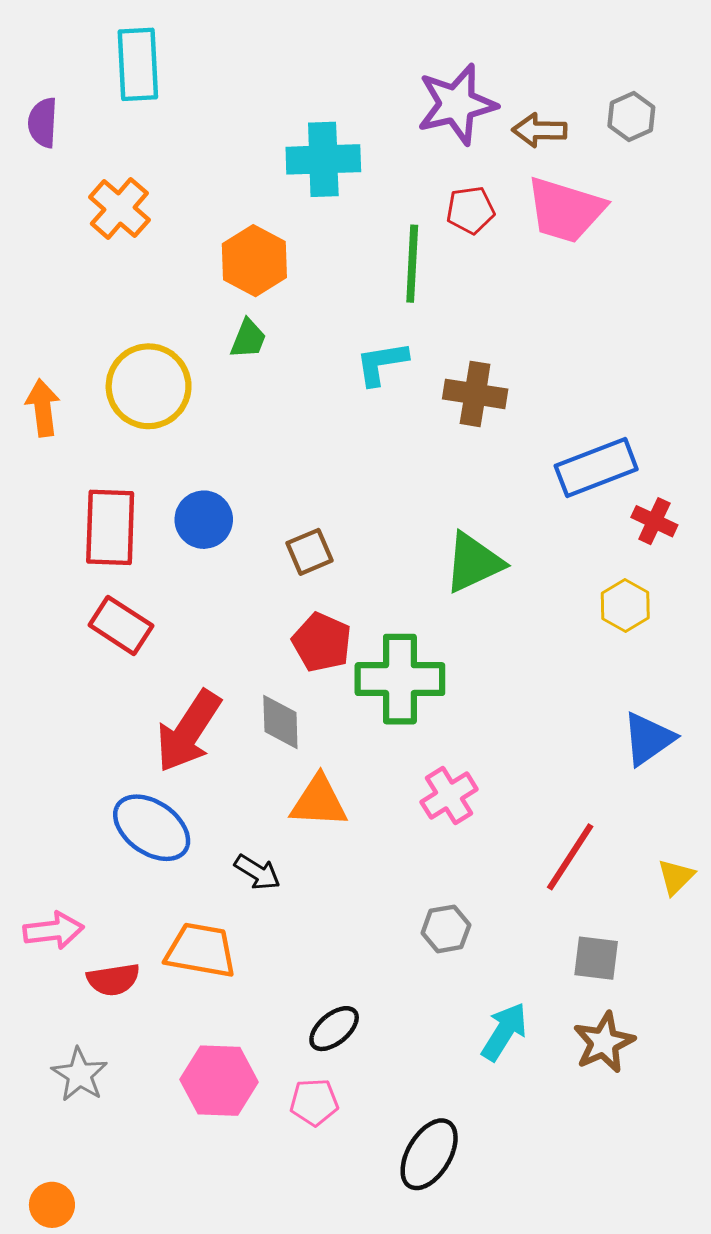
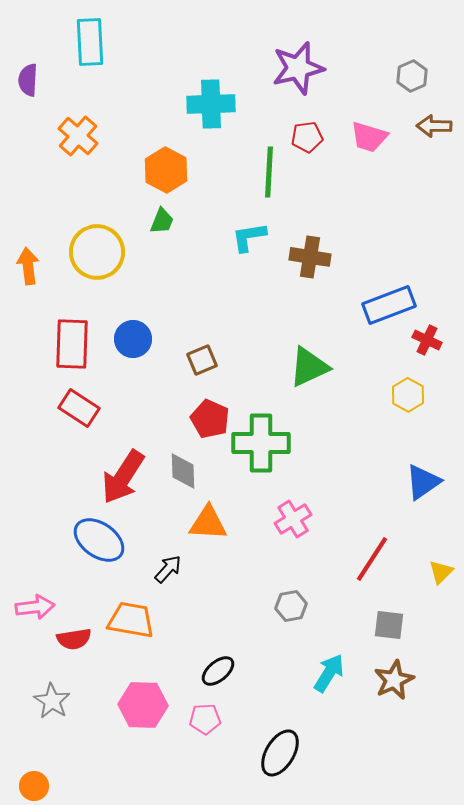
brown arrow: (539, 130) -> (434, 126), moved
pink trapezoid: (566, 210) -> (369, 137), size x0.7
black arrow: (257, 872) -> (168, 569), turned -80

